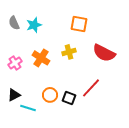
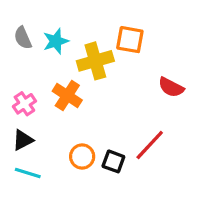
yellow cross: (69, 52) -> (95, 61), moved, size x1.5
red semicircle: (104, 53) -> (171, 87), size x0.7
black triangle: (14, 95) -> (23, 140), moved
cyan line: (28, 108) -> (28, 173), moved

